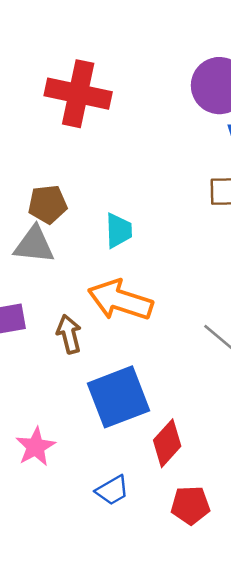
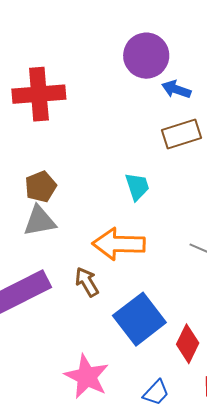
cyan trapezoid: (119, 231) -> (137, 186), moved
pink star: (35, 447) -> (87, 377), size x1.4

